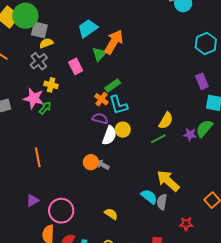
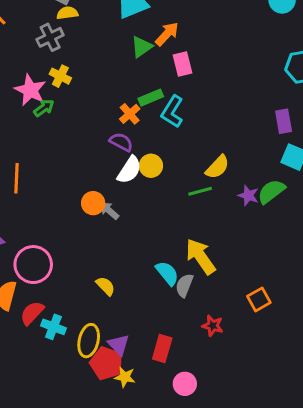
orange arrow: (114, 42) -> (167, 34), size x0.7
pink rectangle: (76, 66) -> (183, 64), moved
cyan L-shape: (118, 105) -> (172, 112), moved, turned 35

